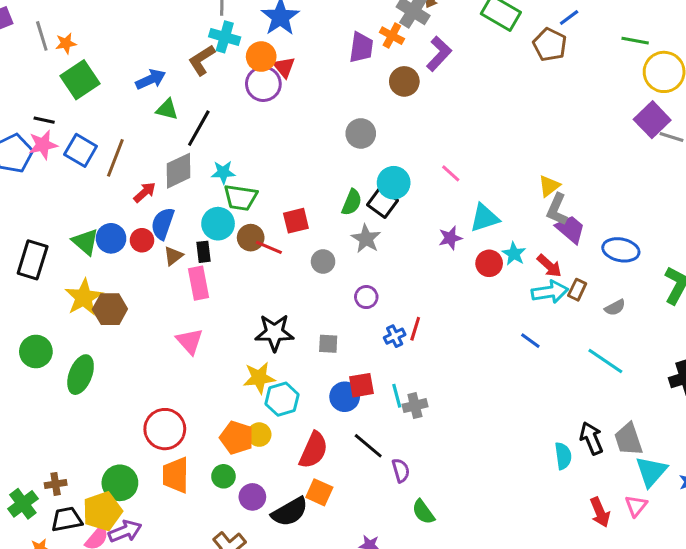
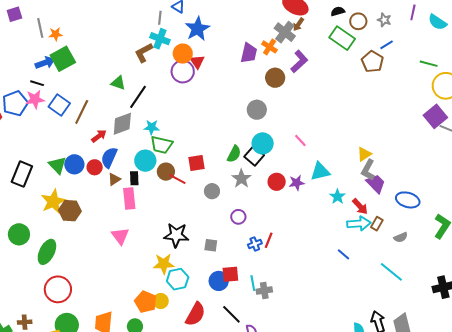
blue arrow: (151, 79) -> (45, 63), moved
gray circle: (361, 133) -> (257, 110), moved
red circle: (489, 263) -> (277, 182), moved
red circle: (165, 429) -> (58, 289), moved

